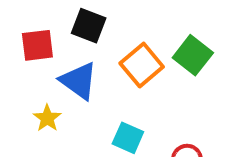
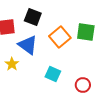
green square: (193, 55) -> (86, 32), turned -30

